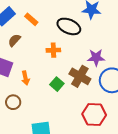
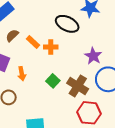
orange rectangle: (31, 19) -> (33, 42), moved
purple star: (96, 58) -> (93, 56), turned 30
brown cross: (80, 76) -> (78, 86), moved

